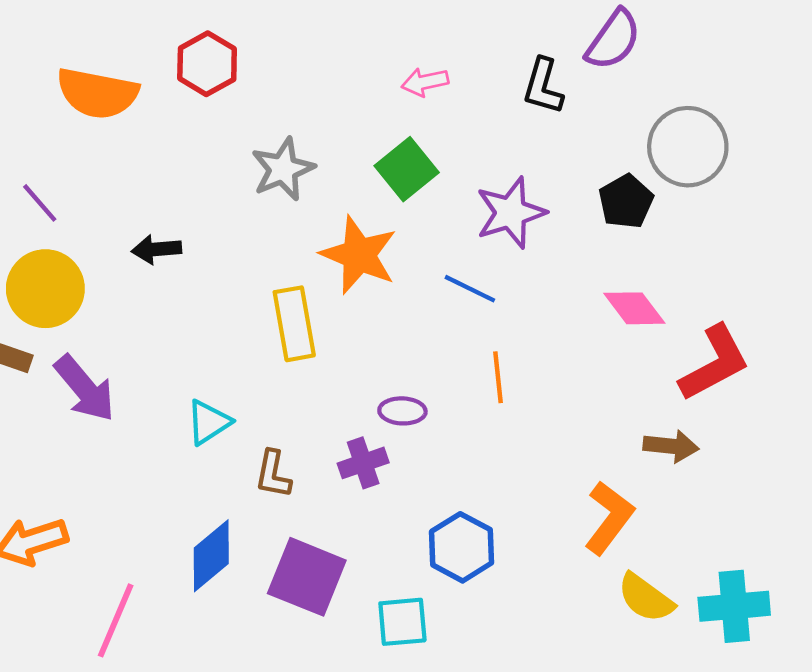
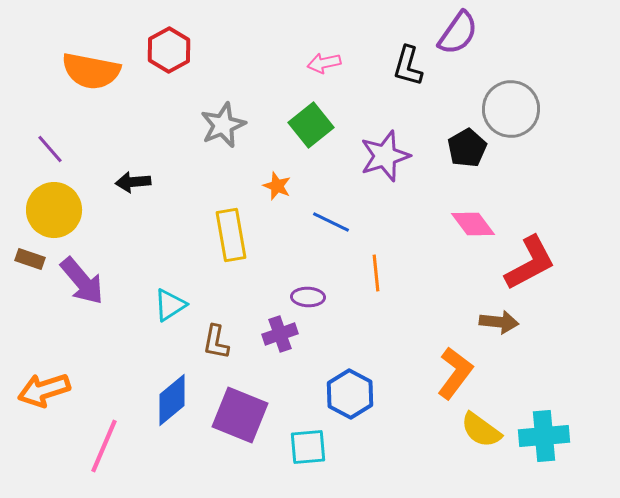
orange star: (359, 255) -> (277, 186), size x0.5
blue line: (470, 289) -> (331, 222), moved

